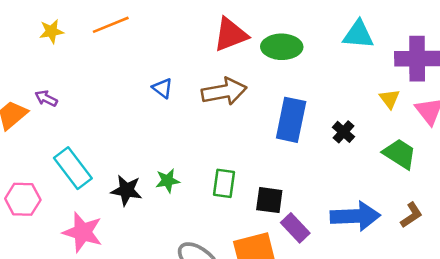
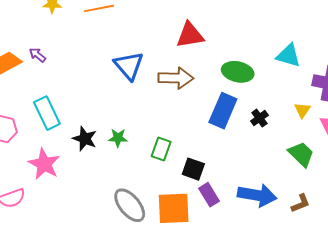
green ellipse: (282, 47) -> (238, 72), moved
blue triangle: (162, 88) -> (129, 66), size x1.8
black cross: (343, 132) -> (259, 118), moved

